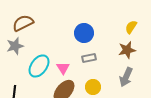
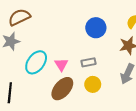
blue circle: (84, 33) -> (96, 28), moved
gray rectangle: (89, 58) -> (89, 62), moved

